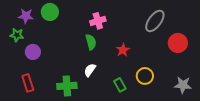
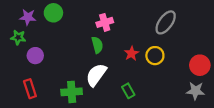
red circle: (178, 43) -> (200, 65), moved
white semicircle: (90, 70) -> (96, 75), size x1.6
yellow circle: (145, 76) -> (155, 56), moved

